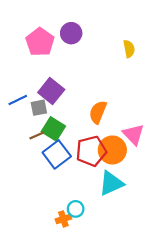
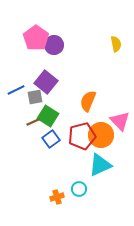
purple circle: (71, 33) -> (54, 45), moved
blue square: (57, 154) -> (51, 139), size x0.7
cyan circle: (76, 209) -> (79, 189), moved

